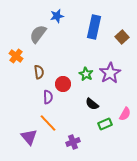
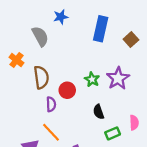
gray semicircle: (38, 34) -> (40, 36), turned 114
brown semicircle: (39, 72) -> (41, 77), size x1.5
black semicircle: (92, 104) -> (99, 112), turned 32
pink semicircle: (125, 114) -> (134, 123), turned -32

